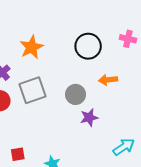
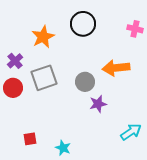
black circle: (88, 46) -> (83, 24), moved
orange arrow: (108, 80) -> (116, 68), size x1.5

